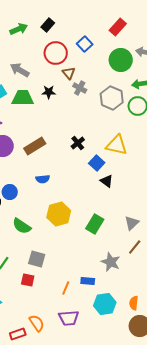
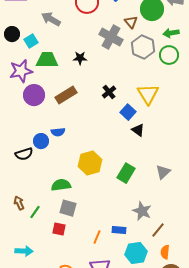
brown triangle: (69, 73) -> (131, 22), moved
gray cross: (80, 88) -> (111, 37), size x1.6
black star: (49, 92) -> (80, 58), moved
green trapezoid: (23, 98) -> (47, 60), moved
yellow triangle: (117, 145) -> (148, 94), turned 45
blue semicircle: (43, 179) -> (58, 132), moved
green semicircle: (22, 226) -> (61, 185), moved, turned 138
brown line: (135, 247) -> (158, 230), moved

